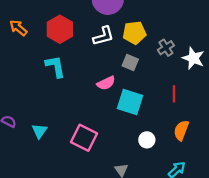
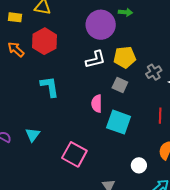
red hexagon: (60, 29) -> (44, 41), moved
pink semicircle: (106, 83) -> (97, 104), turned 114
cyan triangle: (39, 131) -> (33, 135), moved
white circle: (147, 140) -> (139, 165), moved

